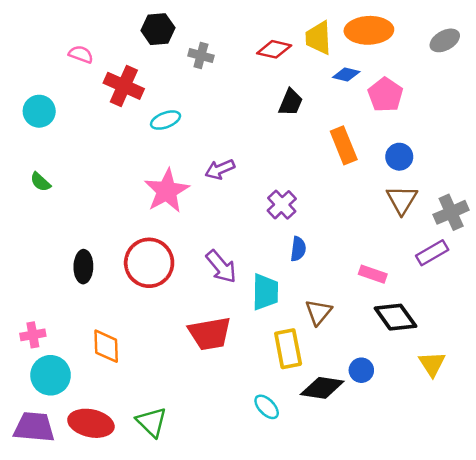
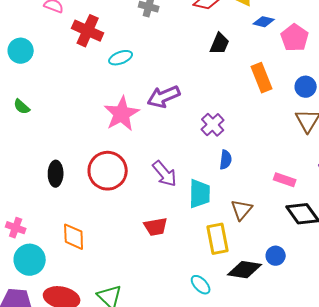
purple arrow: (220, 169) -> (164, 97), size x1.4
red trapezoid: (210, 334) -> (156, 227), size x0.7
pink cross: (33, 335) -> (16, 228), turned 30

